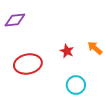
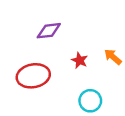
purple diamond: (15, 20) -> (49, 31), moved

